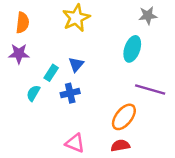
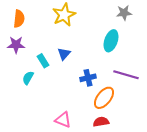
cyan rectangle: (51, 73) -> (43, 61), turned -64
blue cross: (70, 93) -> (88, 78), moved

